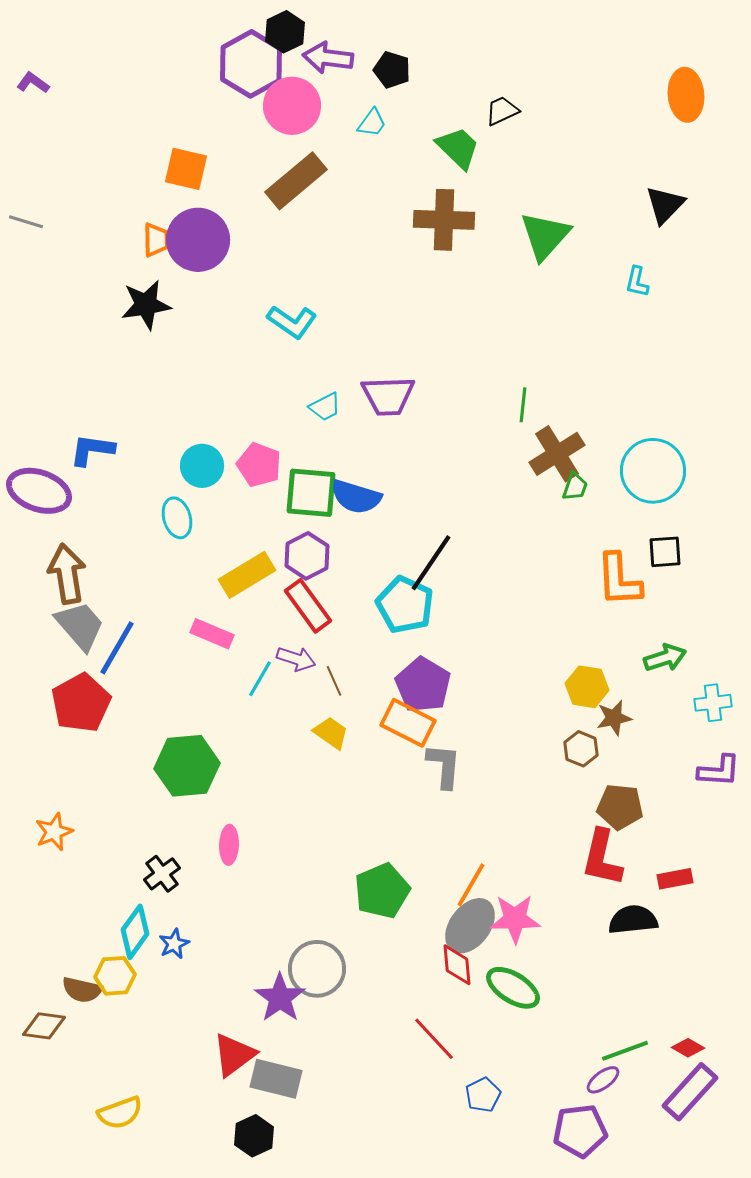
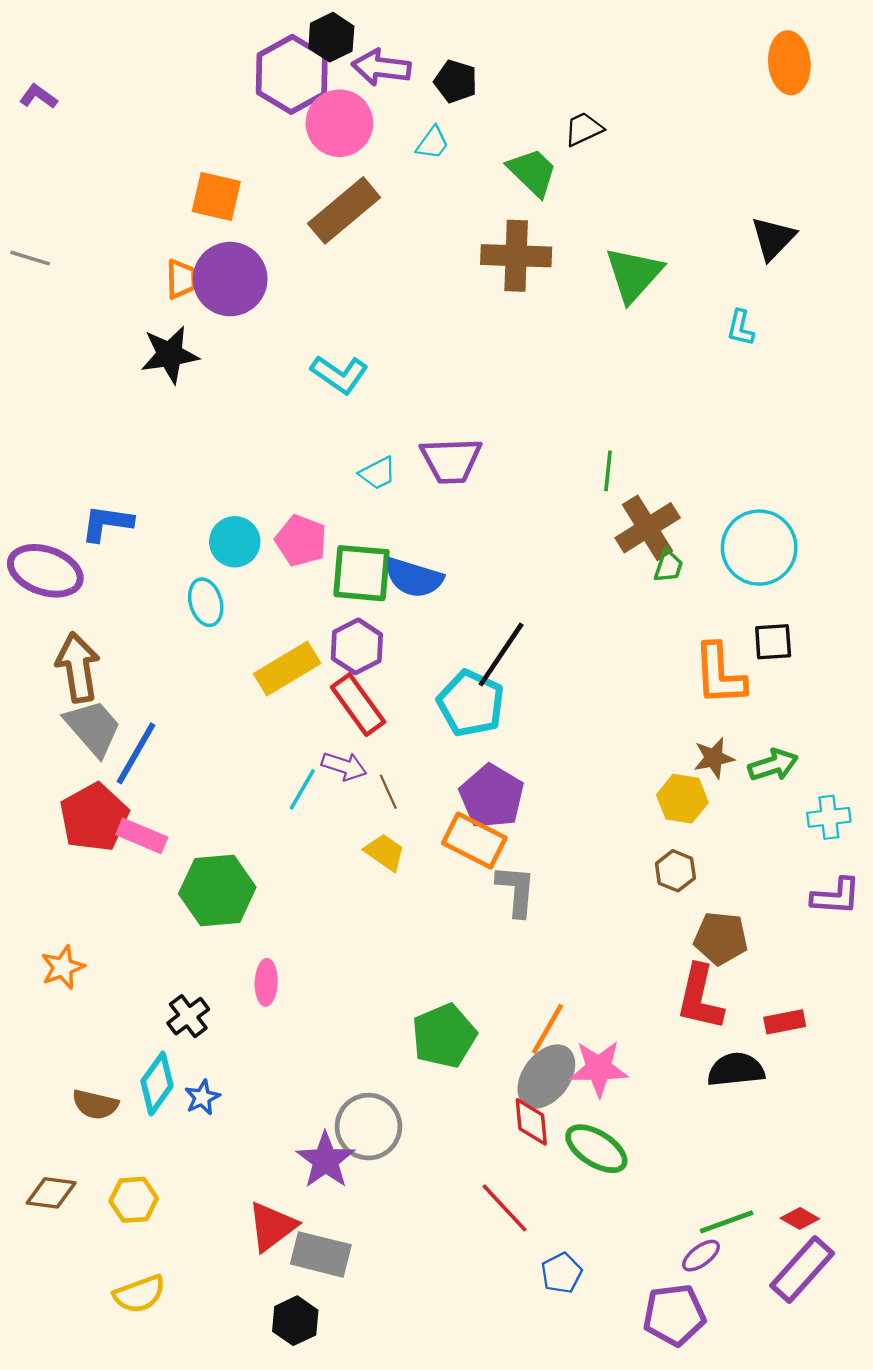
orange ellipse: (686, 95) -> (789, 63), moved
pink rectangle: (212, 634) -> (142, 836), moved
brown star: (614, 718) -> (714, 758), moved
yellow hexagon: (115, 976) -> (134, 1200), moved
brown semicircle: (82, 990) -> (95, 1104), moved

